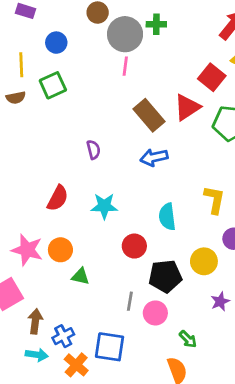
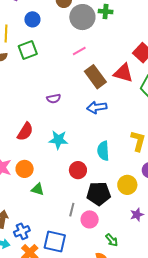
pink line: (125, 66) -> (79, 51), moved, turned 48
red triangle: (187, 107) -> (123, 73), turned 45
purple semicircle: (93, 150) -> (54, 99), turned 88

